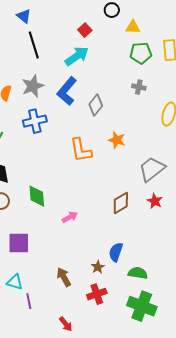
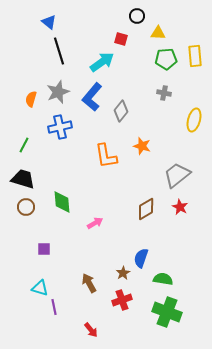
red square: (85, 30) -> (121, 39), moved, turned -32
purple square: (19, 243) -> (44, 249), size x0.6

